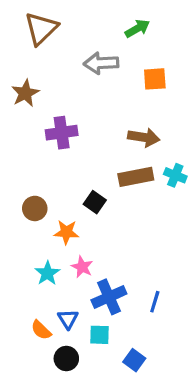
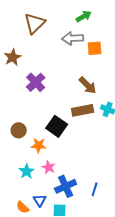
brown triangle: (41, 28) -> (35, 23), moved
gray arrow: (101, 63) -> (73, 38), moved
purple cross: (62, 133) -> (36, 82), turned -36
brown arrow: (144, 137) -> (88, 85), turned 36
black square: (95, 202) -> (57, 126), size x1.5

